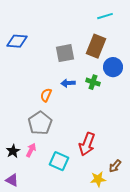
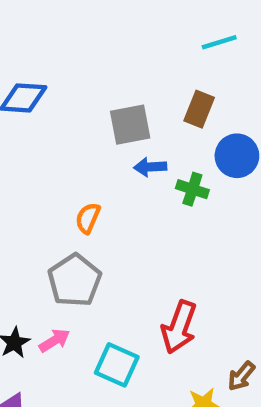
brown rectangle: (96, 46) -> (199, 109), size x0.7
blue arrow: (68, 83) -> (150, 167), moved
pink arrow: (31, 150) -> (54, 340), turned 32

